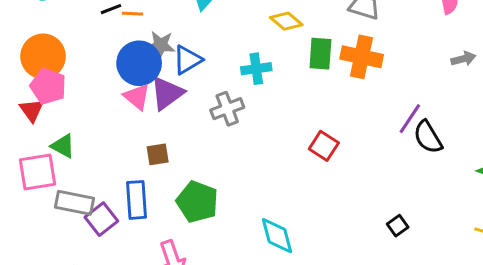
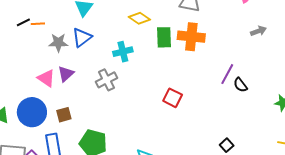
blue triangle: (187, 60) -> (82, 37), moved
blue circle: (139, 63) -> (32, 112), moved
purple triangle: (167, 93) -> (66, 74), size x0.7
black semicircle: (428, 137) -> (240, 85), size x0.7

